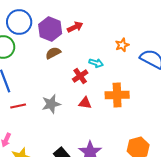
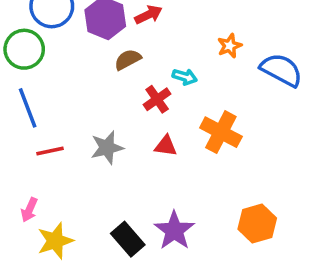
brown semicircle: (53, 53) -> (128, 60), moved
orange cross: (117, 95) -> (221, 132), turned 30

